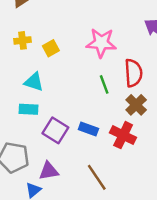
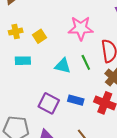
cyan triangle: (34, 82) -> (63, 66), moved
cyan rectangle: (28, 109) -> (23, 61), moved

